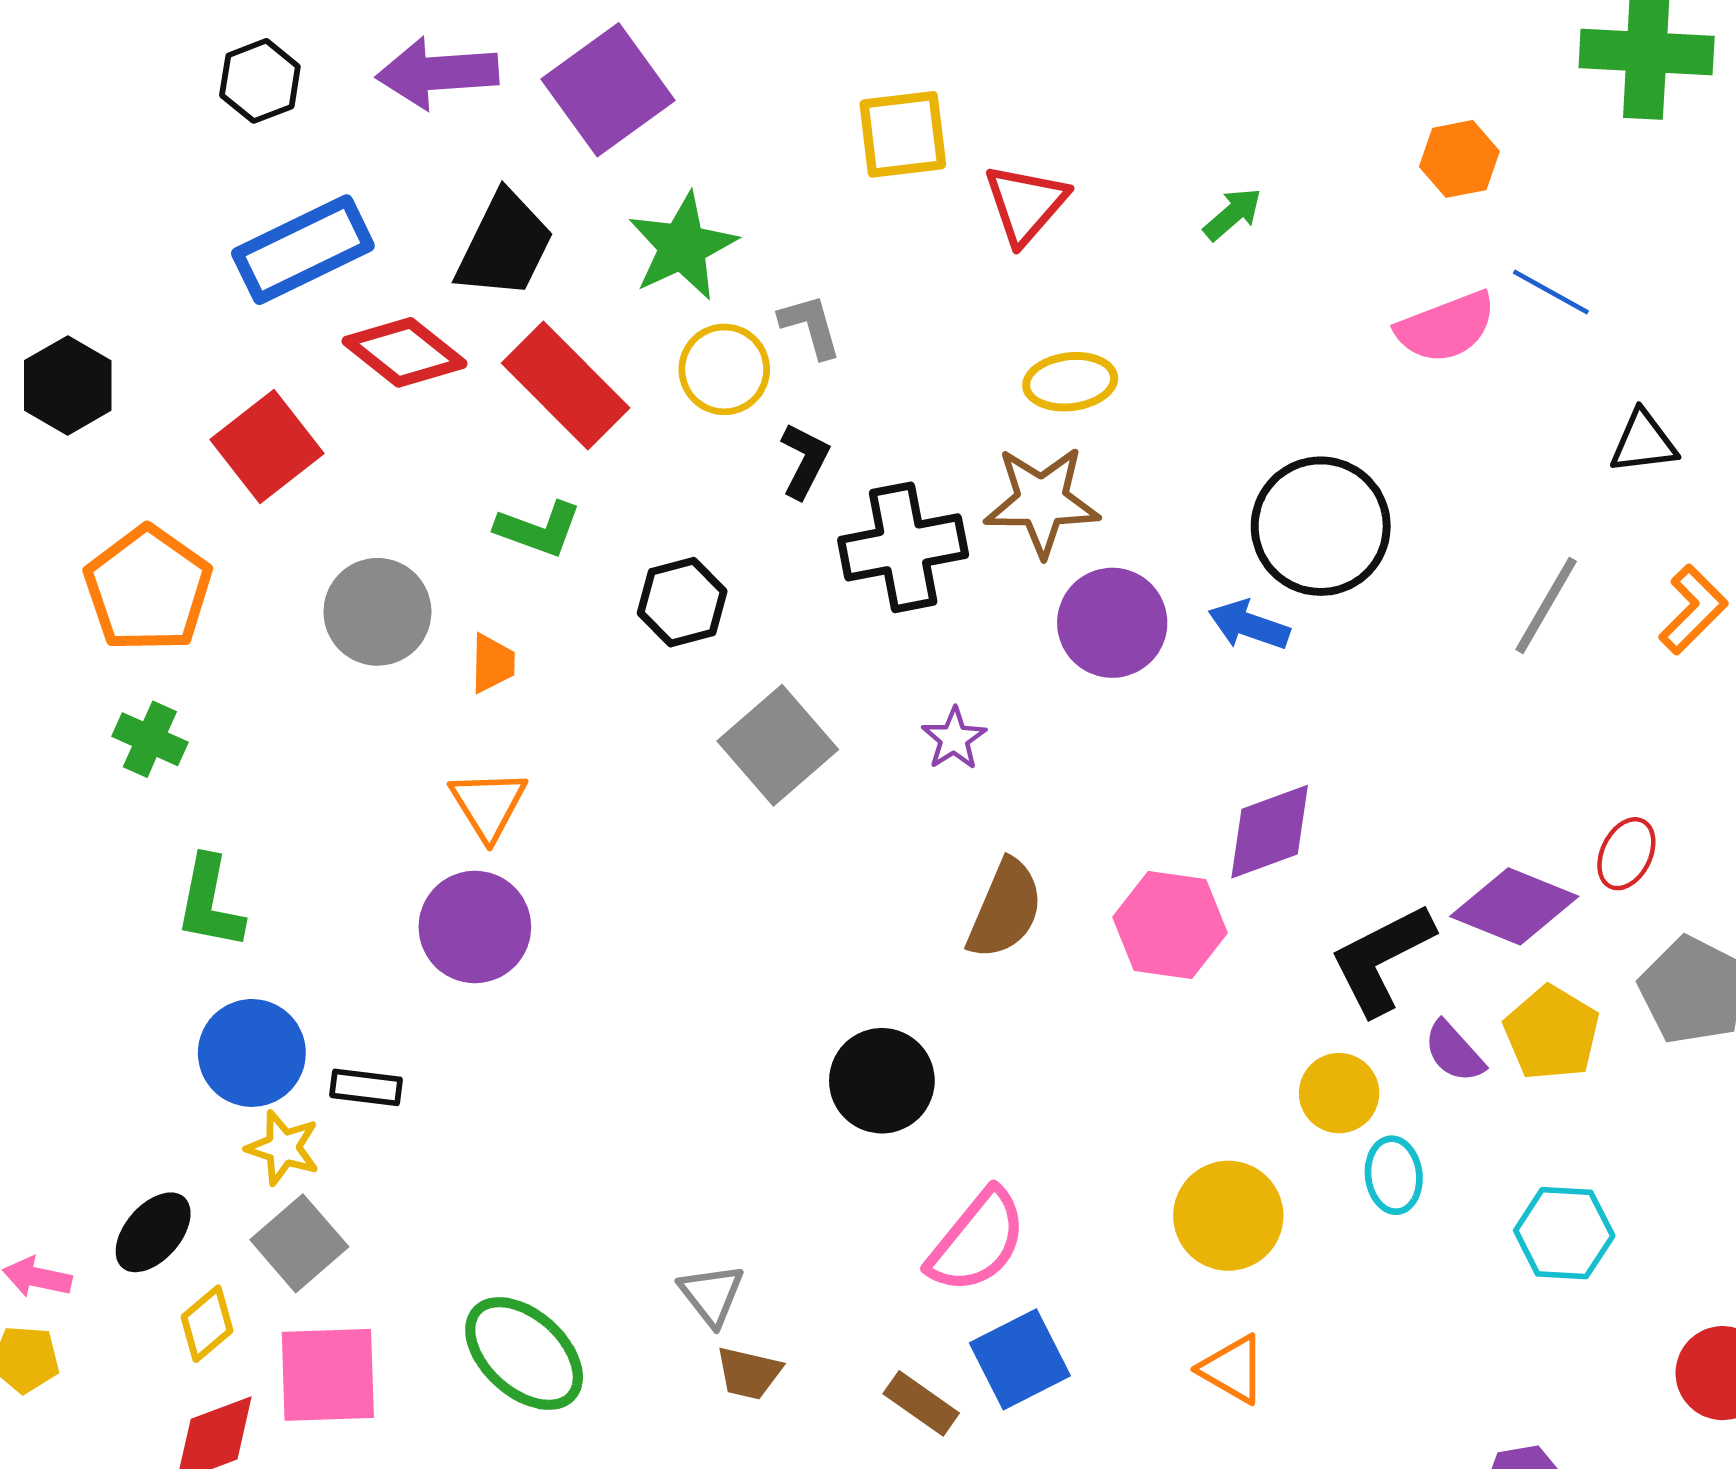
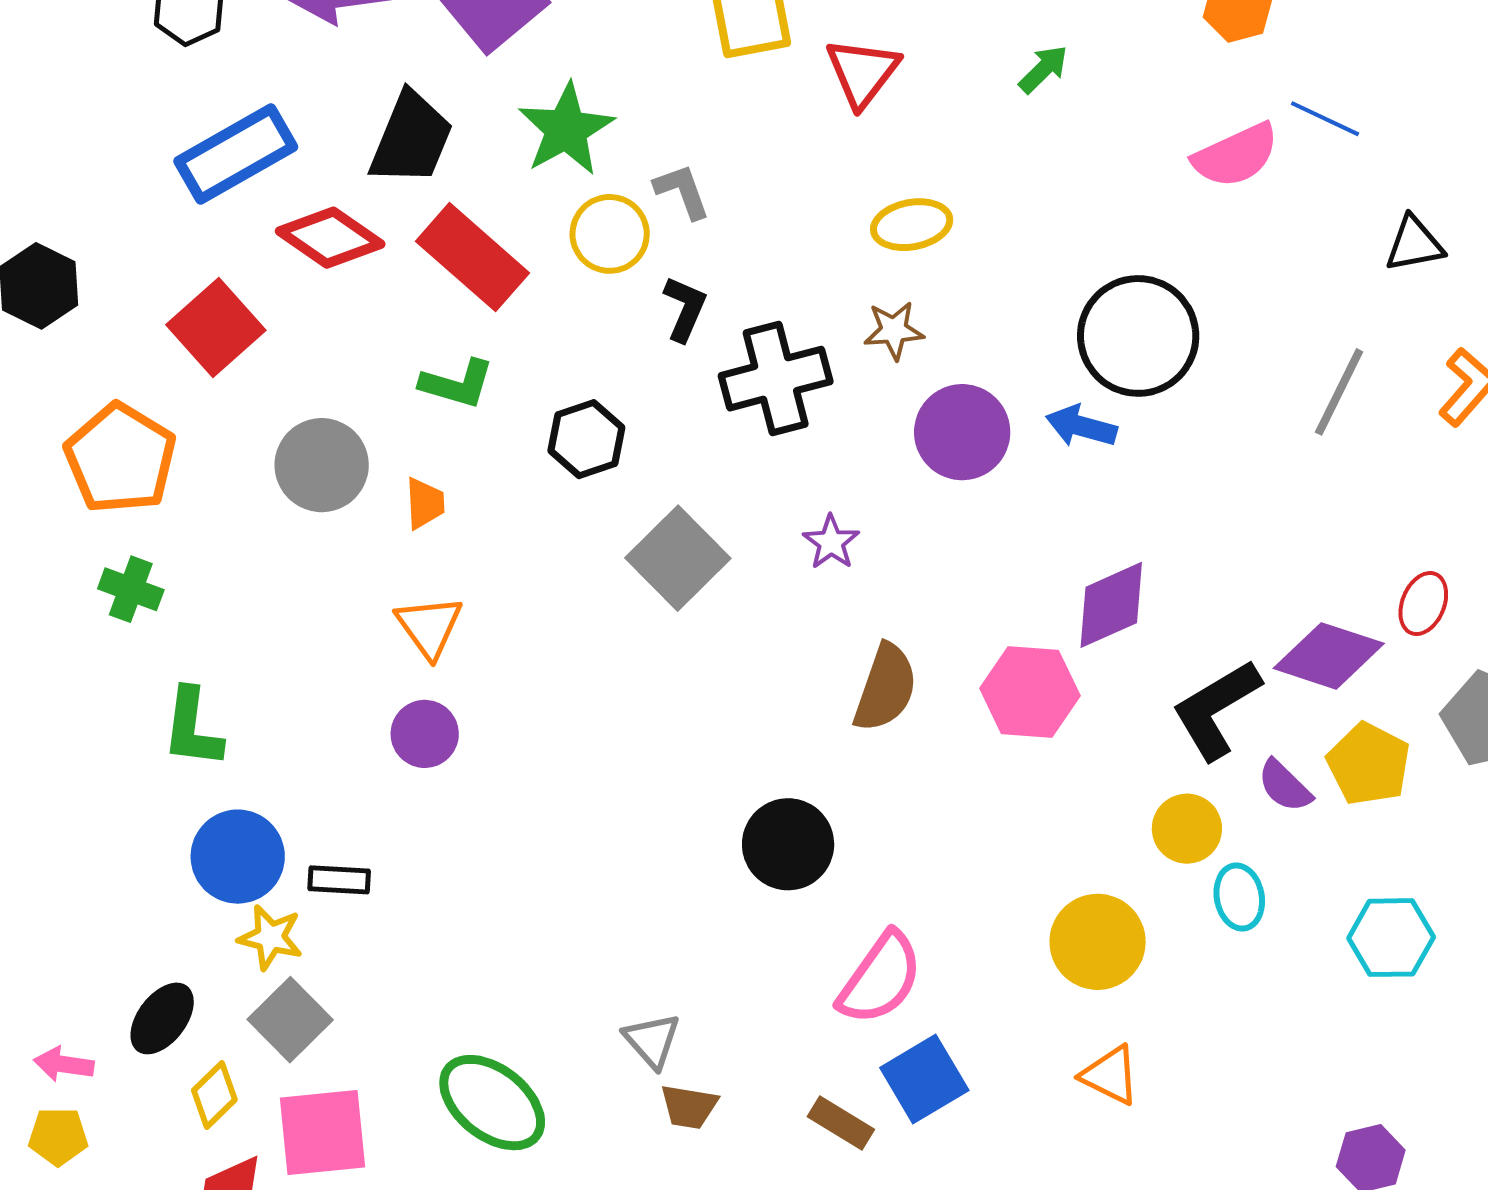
brown star: (1042, 501) -> (894, 330), size x0.6
purple circle: (475, 927) -> (425, 734), size x0.7

